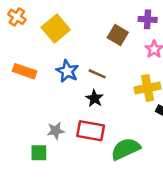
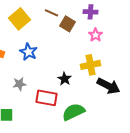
brown line: (97, 74) -> (52, 13), moved
black star: (94, 98) -> (64, 79), moved
gray star: (56, 131) -> (20, 84), moved

